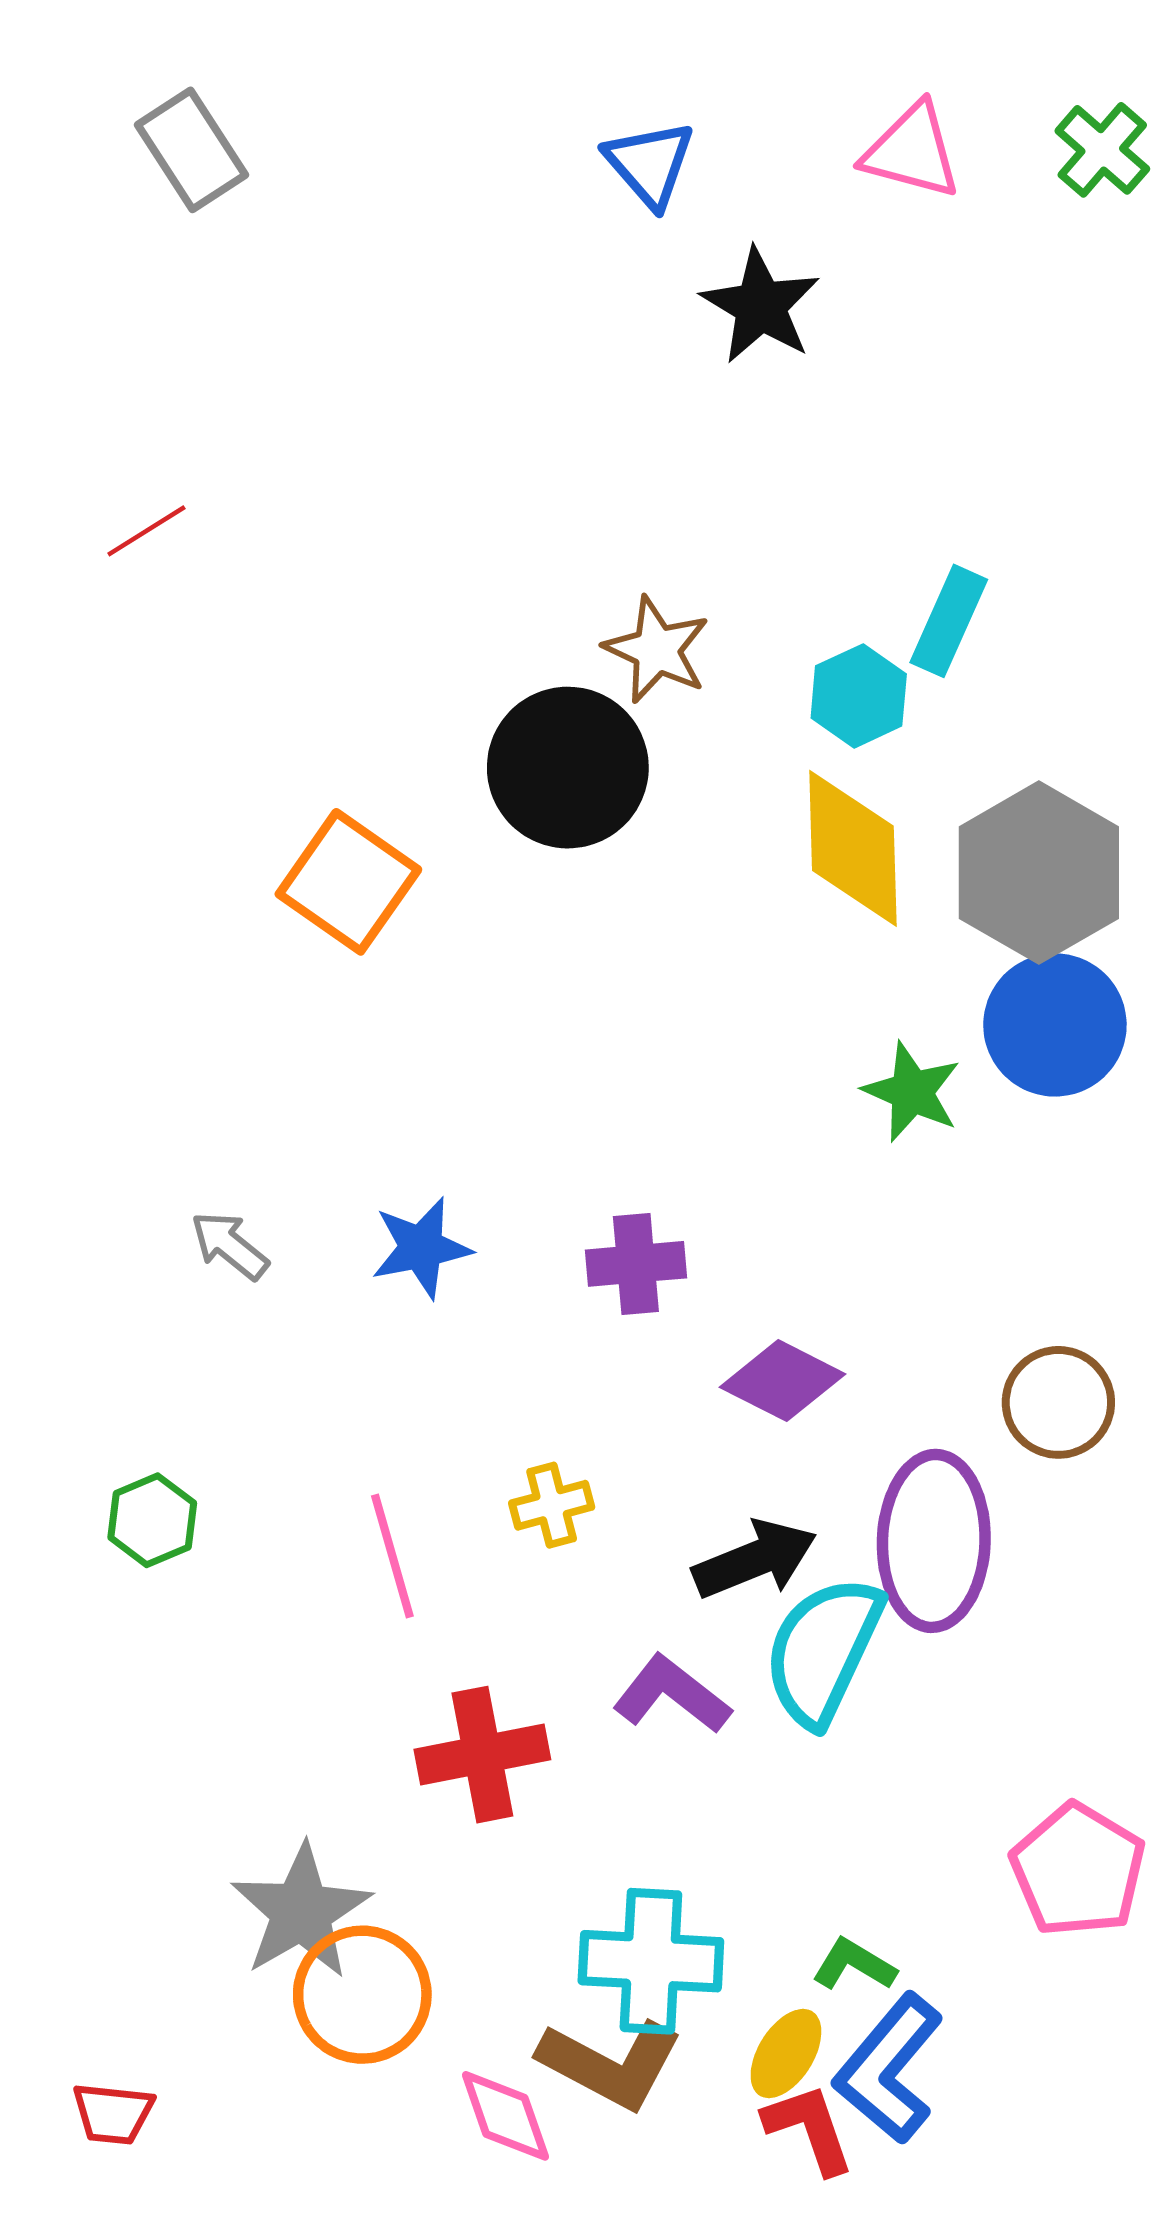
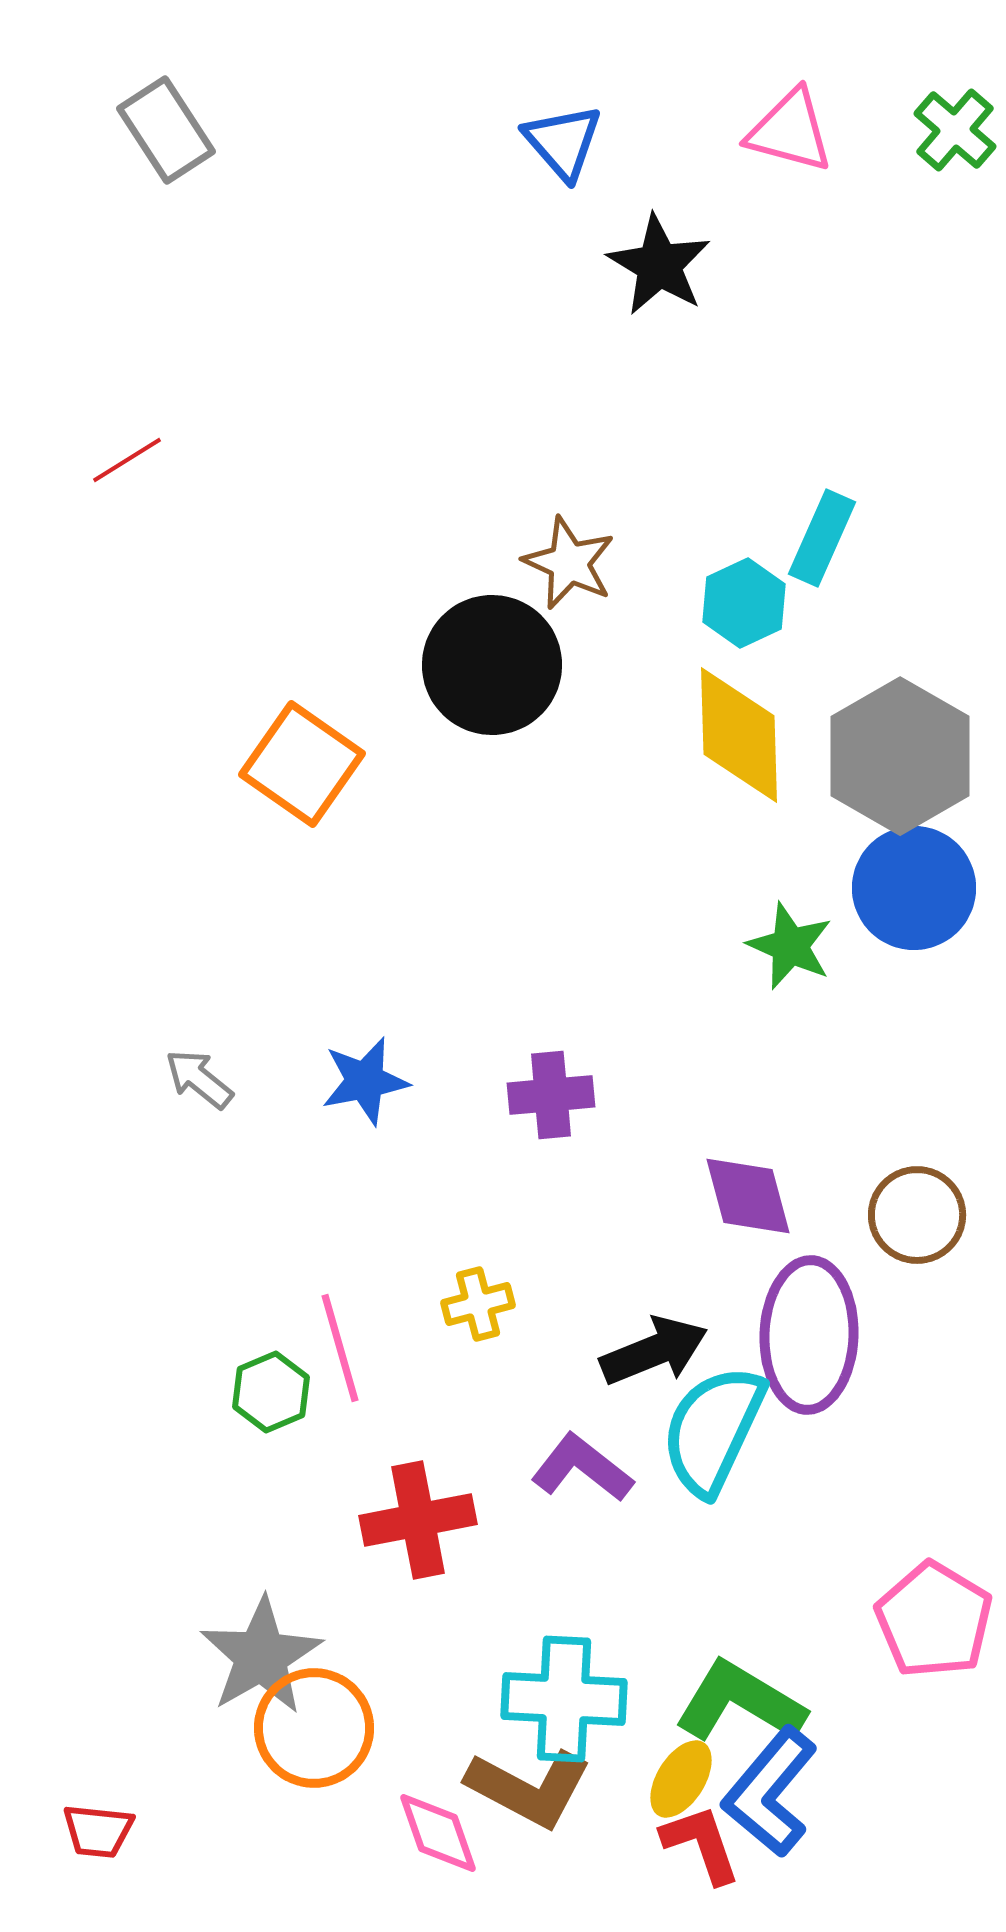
purple diamond: (783, 1381) -> (748, 1196), moved, turned 48
green hexagon: (152, 1520) -> (271, 1392), moved
green L-shape: (854, 1965) -> (740, 1702), size x1.8

